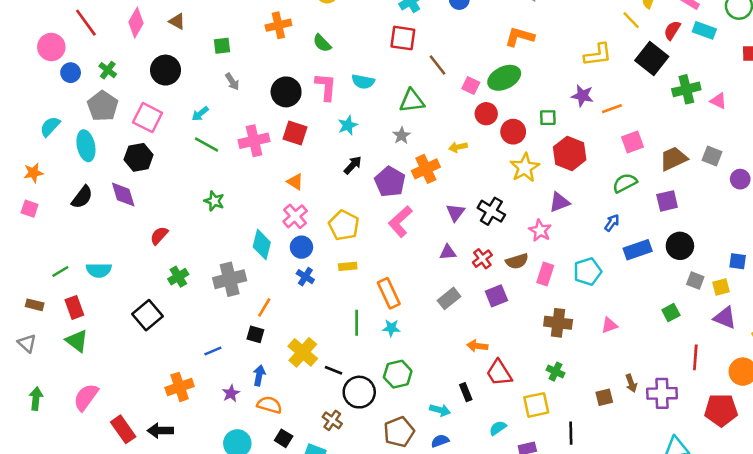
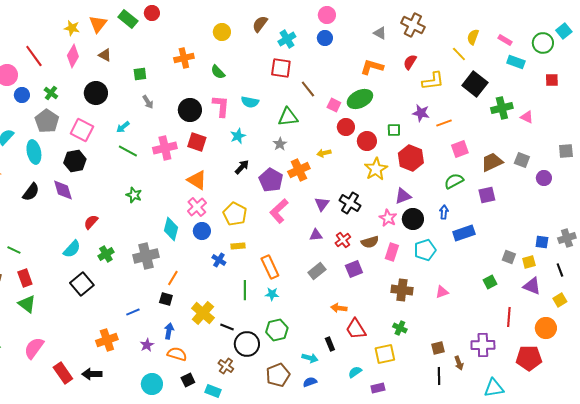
red semicircle: (672, 30) -> (410, 62), moved
orange triangle: (295, 182) -> (197, 180), size x1.5
blue arrow: (612, 223) -> (444, 212), turned -32
black circle: (680, 246) -> (413, 219), moved
cyan semicircle: (99, 270) -> (72, 249), moved, turned -48
green line: (60, 272) -> (14, 250), turned 56
blue cross: (305, 277) -> (219, 260), moved
brown arrow: (631, 383) -> (459, 363), moved
black line: (571, 433) -> (439, 376), moved
black square: (284, 438) -> (188, 380), turned 32

